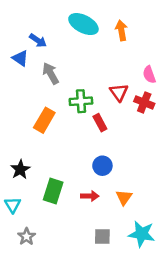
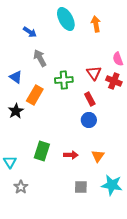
cyan ellipse: (83, 24) -> (66, 19), turned 35
blue triangle: (20, 58) -> (16, 77), moved
red rectangle: (100, 123) -> (90, 99), moved
blue circle: (102, 166) -> (89, 120), moved
black star: (20, 169) -> (16, 111), moved

